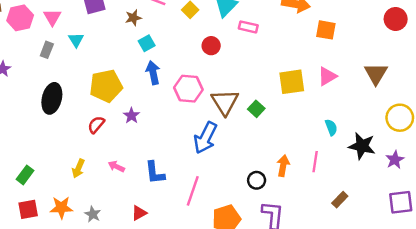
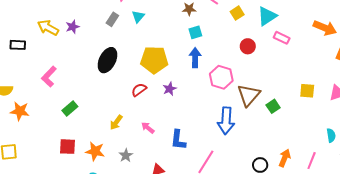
yellow square: (292, 82) -> (307, 91), size x0.7
blue arrow: (205, 138) -> (226, 121), turned -36
green rectangle: (25, 175) -> (70, 108), moved
gray star: (93, 214) -> (126, 155), moved

